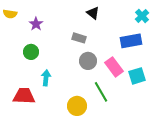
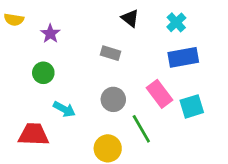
cyan cross: (142, 16) -> (176, 22), moved
gray circle: (88, 61) -> (113, 99), moved
cyan arrow: (46, 78) -> (64, 109), turned 112

